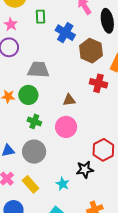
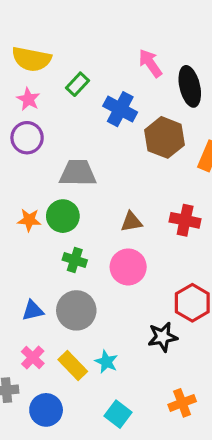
green rectangle: (40, 17) -> (78, 84), turned 48
red cross: (98, 83) -> (185, 220), moved
cyan star: (63, 184) -> (106, 362), moved

